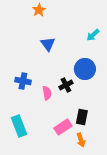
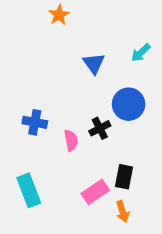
blue triangle: (48, 44) -> (94, 63), moved

